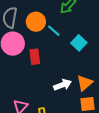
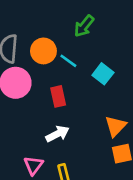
red rectangle: (35, 57) -> (58, 96), moved
white arrow: (63, 85) -> (57, 134), moved

